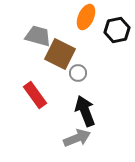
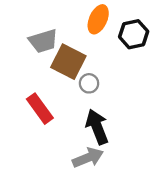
gray trapezoid: (38, 36) -> (43, 41), turned 148

